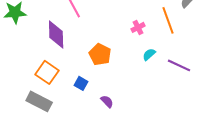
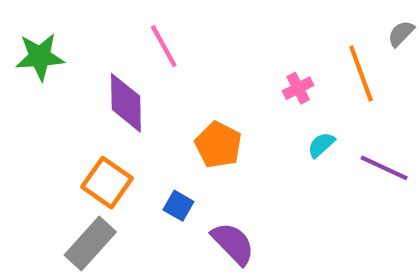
gray rectangle: (39, 101) -> (90, 243), turned -75
purple semicircle: (107, 101) -> (233, 243), size x1.6

